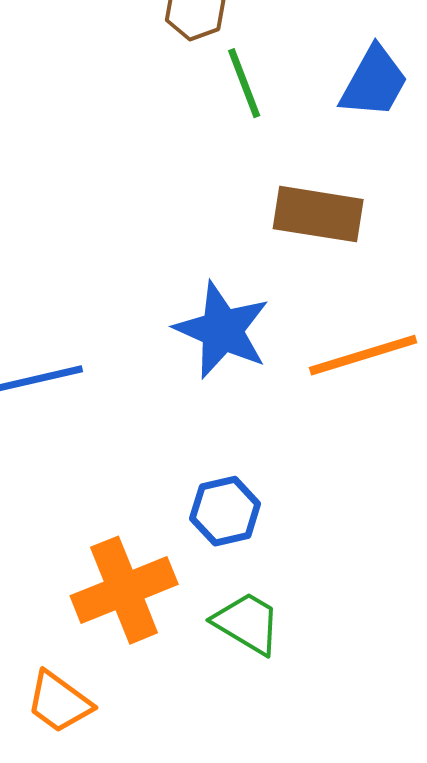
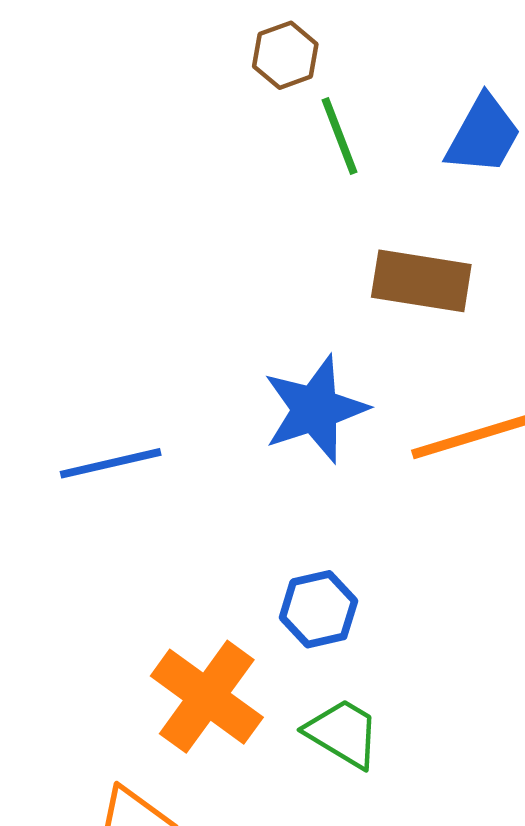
blue star: (222, 330) -> (315, 409), turned 30
orange cross: (124, 590) -> (207, 697), turned -32

